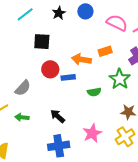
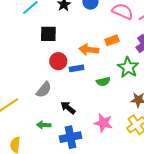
gray semicircle: (23, 88) -> (44, 90), moved
green arrow: (22, 117) -> (44, 125), moved
pink star: (92, 133) -> (103, 123), turned -30

